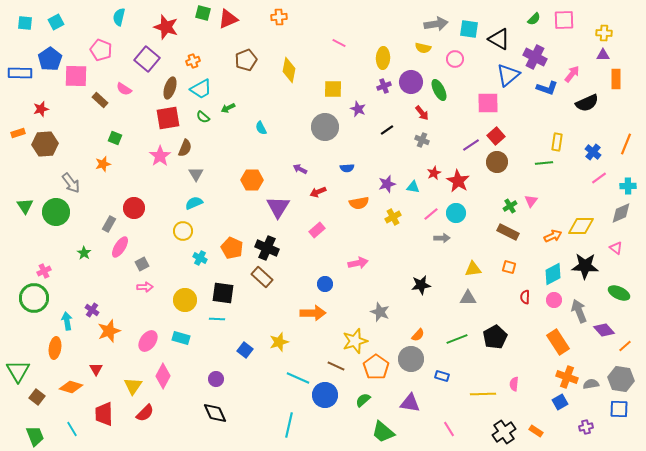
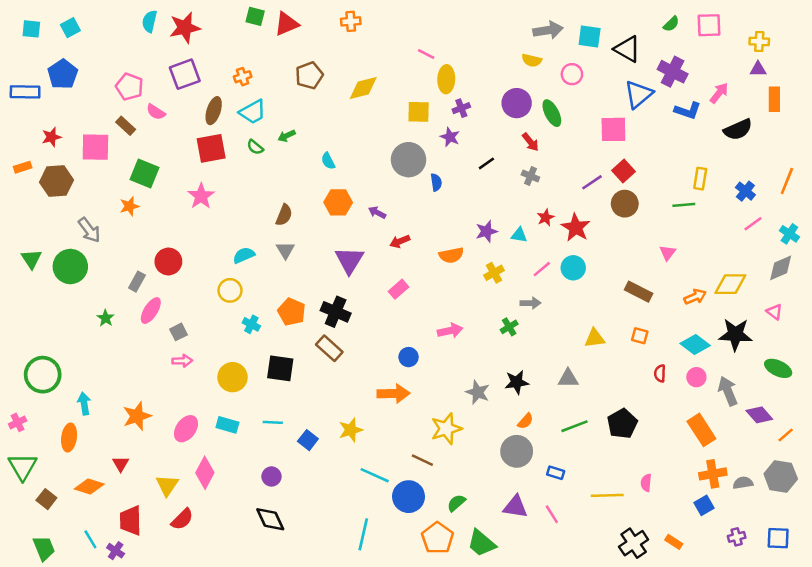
red star: (166, 27) -> (185, 28), moved, turned -30
pink pentagon: (101, 50) -> (129, 87), moved
yellow ellipse: (383, 58) -> (446, 79), moved
purple square: (147, 59) -> (185, 74), turned 30
yellow diamond: (289, 70) -> (363, 88), turned 65
pink square: (76, 76) -> (95, 147), moved
purple cross: (384, 86) -> (461, 108), moved
green square: (115, 138) -> (145, 173), size x1.6
brown semicircle: (185, 148) -> (284, 215), moved
blue semicircle: (347, 168) -> (436, 182), moved, turned -96
gray triangle: (196, 174) -> (285, 250), moved
orange hexagon: (252, 180) -> (338, 202), moved
cyan cross: (628, 186) -> (789, 234), turned 35
green cross: (510, 206) -> (509, 327), moved
gray arrow: (442, 238) -> (530, 303), moved
pink cross: (44, 271) -> (18, 422), moved
cyan diamond: (553, 274) -> (695, 344), turned 65
black star: (421, 285) -> (517, 382), moved
gray triangle: (468, 298) -> (568, 378), moved
purple cross: (92, 310) -> (116, 551), moved
cyan line: (217, 319) -> (273, 422), moved
orange pentagon: (376, 367) -> (437, 538), moved
orange cross: (567, 377) -> (713, 474), turned -30
blue square: (619, 409) -> (778, 538), moved
pink line: (449, 429) -> (552, 514), moved

